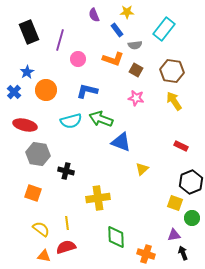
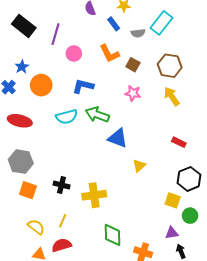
black rectangle: (29, 32) -> (24, 26), turned -30
gray semicircle: (135, 45) -> (138, 33), moved
orange L-shape: (113, 59) -> (109, 53), turned 45
gray hexagon: (38, 154) -> (21, 162), moved
black cross: (66, 171) -> (62, 185), moved
yellow line: (67, 223) -> (63, 221), turned 32

